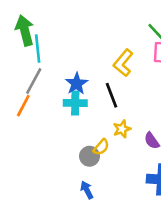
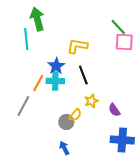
green arrow: (25, 30) -> (37, 19), moved
yellow L-shape: (123, 63) -> (77, 46), moved, turned 60
gray line: (34, 81) -> (23, 106), moved
orange line: (23, 106) -> (38, 83), moved

